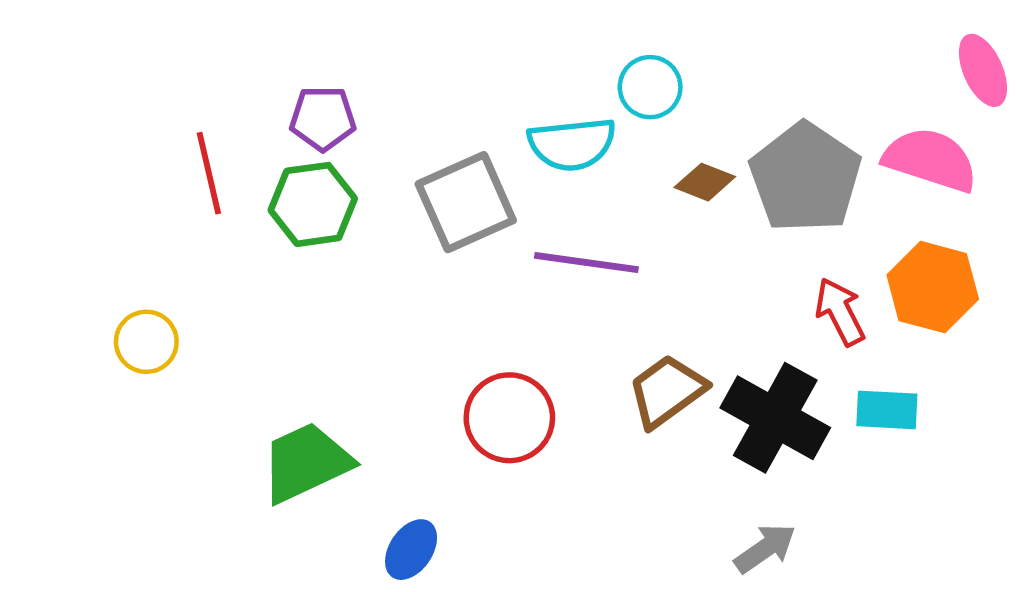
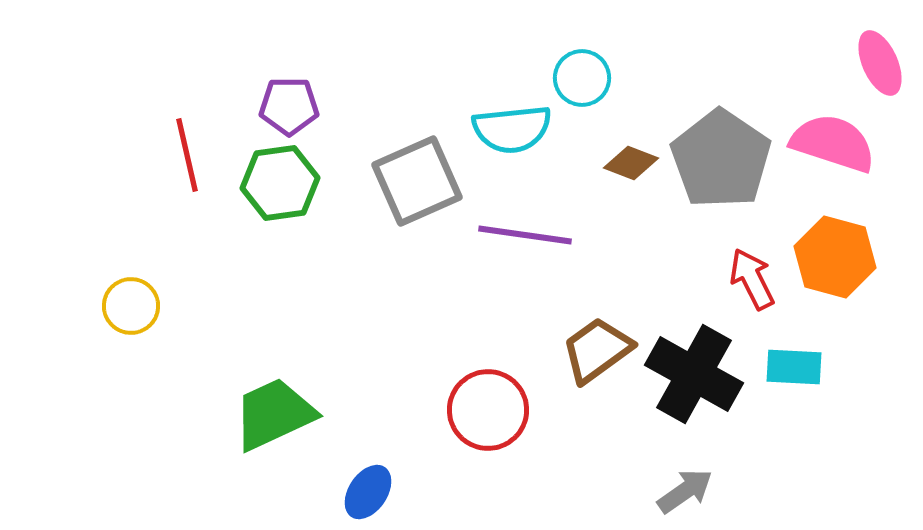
red circle: (509, 418) -> (488, 410), moved

